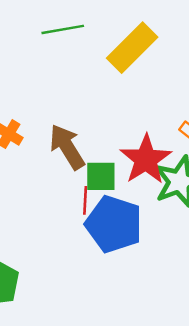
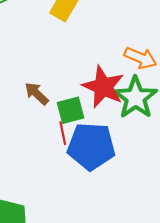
brown arrow: (67, 147) -> (37, 94), size x0.7

